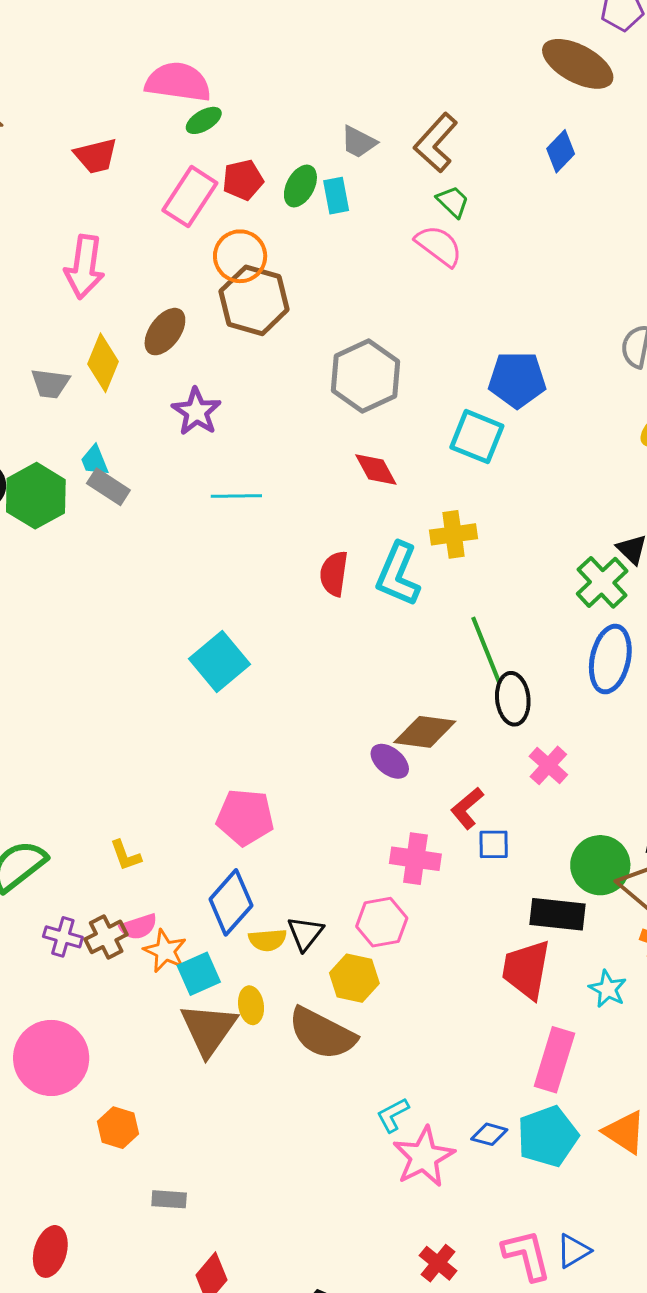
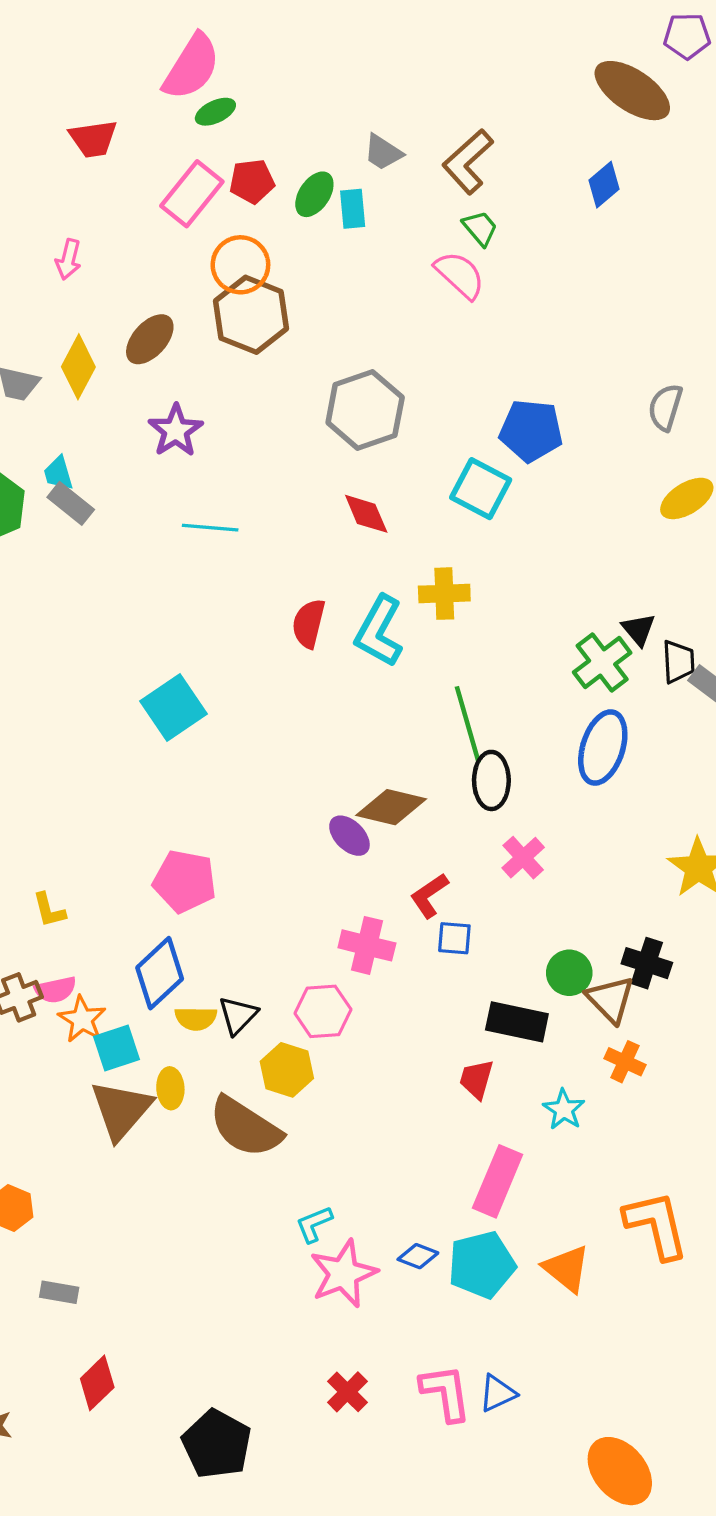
pink semicircle: (178, 82) -> (191, 67), turned 108
pink arrow: (84, 267) -> (68, 259), size x0.6
green circle: (600, 865) -> (569, 973), size x0.7
red trapezoid: (526, 969) -> (476, 1079), size x0.6

